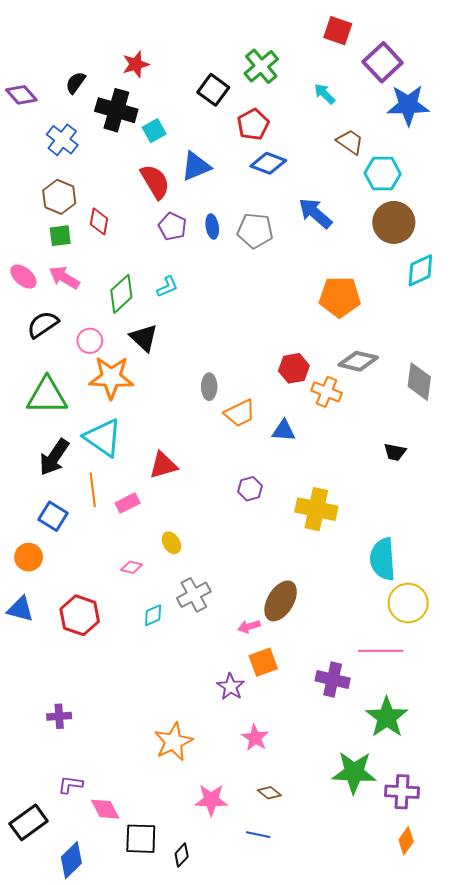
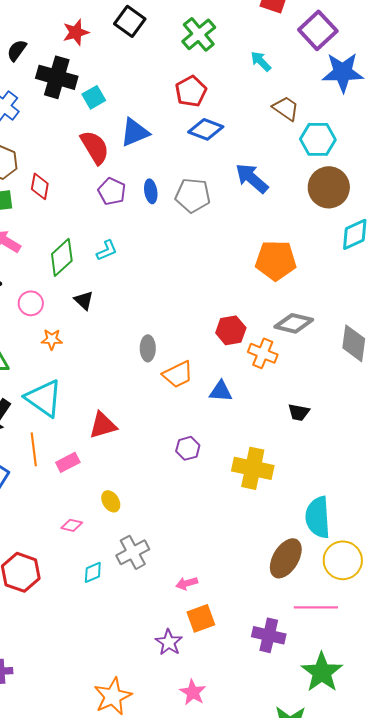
black square: (213, 90) -> (130, 21), moved
black triangle: (144, 338) -> (84, 300), size x0.7
orange star: (111, 378) -> (52, 339), size x0.5
black trapezoid: (395, 452) -> (299, 412), moved
brown ellipse: (281, 601) -> (286, 558), moved

